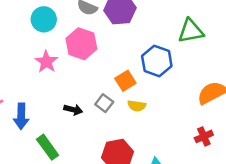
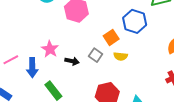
pink star: (46, 62) -> (50, 49), moved

